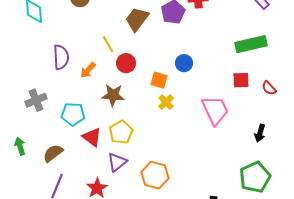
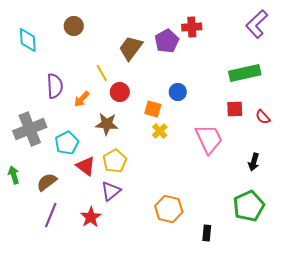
gray cross: (36, 100) -> (30, 129), size x1.5
cyan pentagon: (73, 114) -> (67, 143), turned -30
orange hexagon: (155, 175) -> (169, 209), moved

